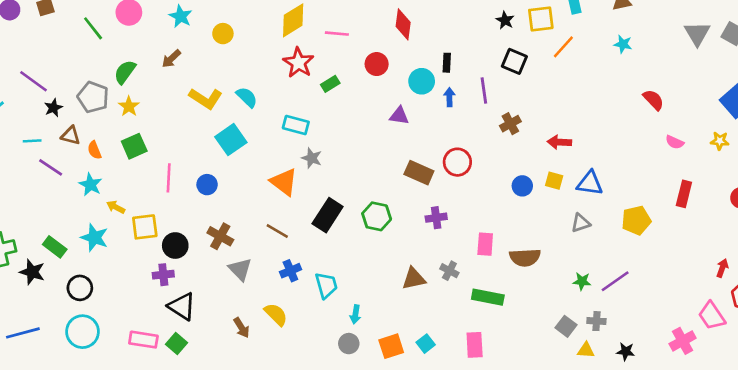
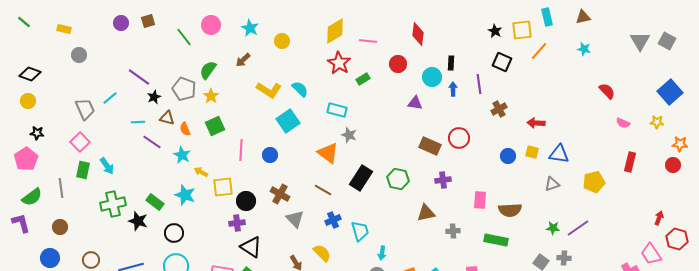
gray cross: (449, 271) -> (453, 231), moved, turned -32
brown triangle: (414, 279) -> (426, 213), moved
green rectangle: (488, 297) -> (496, 240), moved

